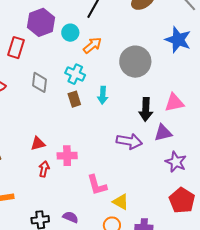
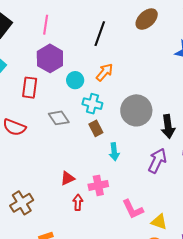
cyan circle: (70, 33) -> (75, 80), moved
gray circle: (135, 62) -> (136, 110), moved
gray diamond: (39, 82) -> (59, 118), turned -30
cyan arrow: (103, 95) -> (114, 152), moved
purple arrow: (129, 141) -> (157, 161), turned -65

